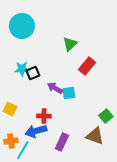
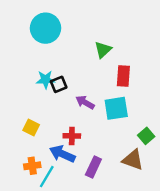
red rectangle: (87, 66) -> (123, 76), turned -36
cyan square: (69, 93) -> (116, 108), moved, size x1.5
blue arrow: (36, 131) -> (62, 154), turned 40

